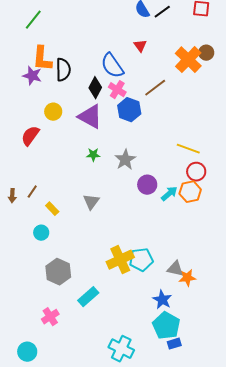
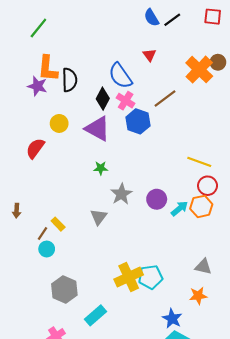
gray star: (125, 160) -> (121, 194), moved
brown line: (32, 192) -> (43, 233), moved
gray triangle: (175, 269) -> (203, 267), moved

